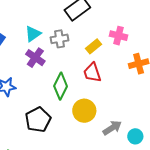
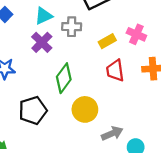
red trapezoid: (92, 73) -> (115, 71), moved

